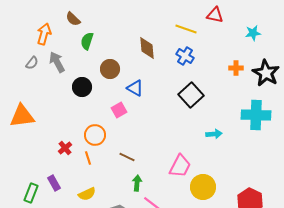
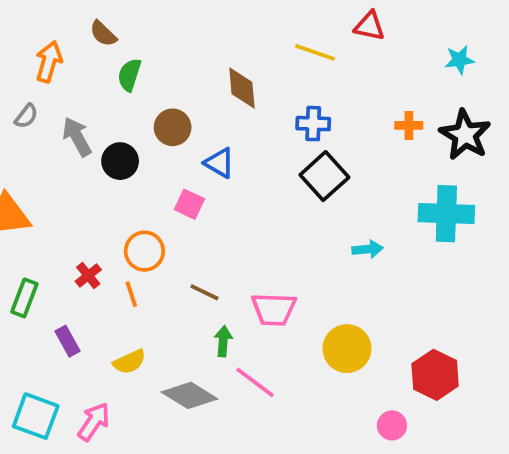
cyan star: (253, 33) -> (459, 60), moved
blue cross: (185, 56) -> (313, 124), moved, turned -30
gray arrow: (57, 62) -> (77, 137), moved
pink square: (119, 110) -> (189, 204), turned -35
pink trapezoid: (180, 166) -> (274, 309), moved, turned 65
green rectangle: (31, 193) -> (24, 298), moved

